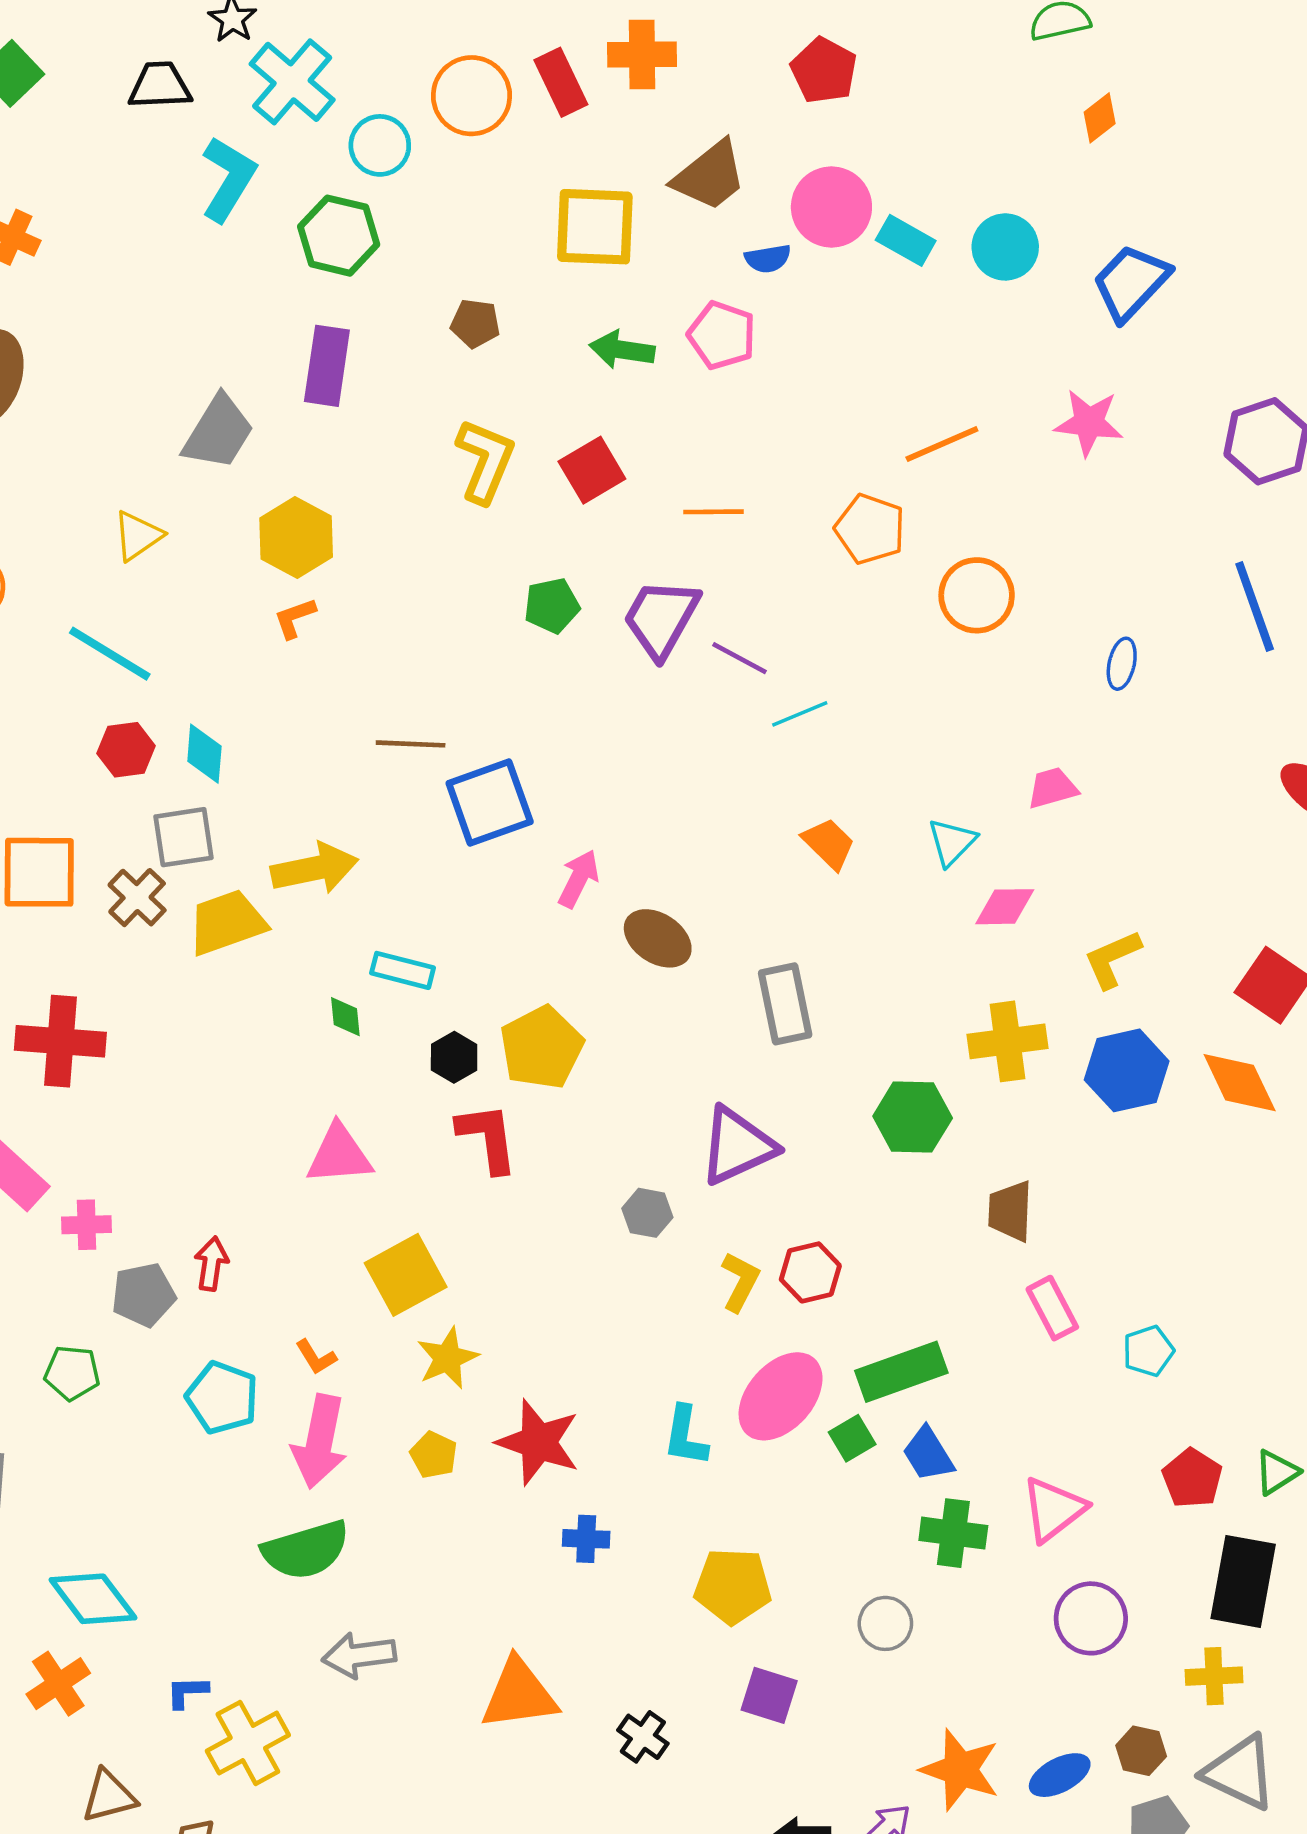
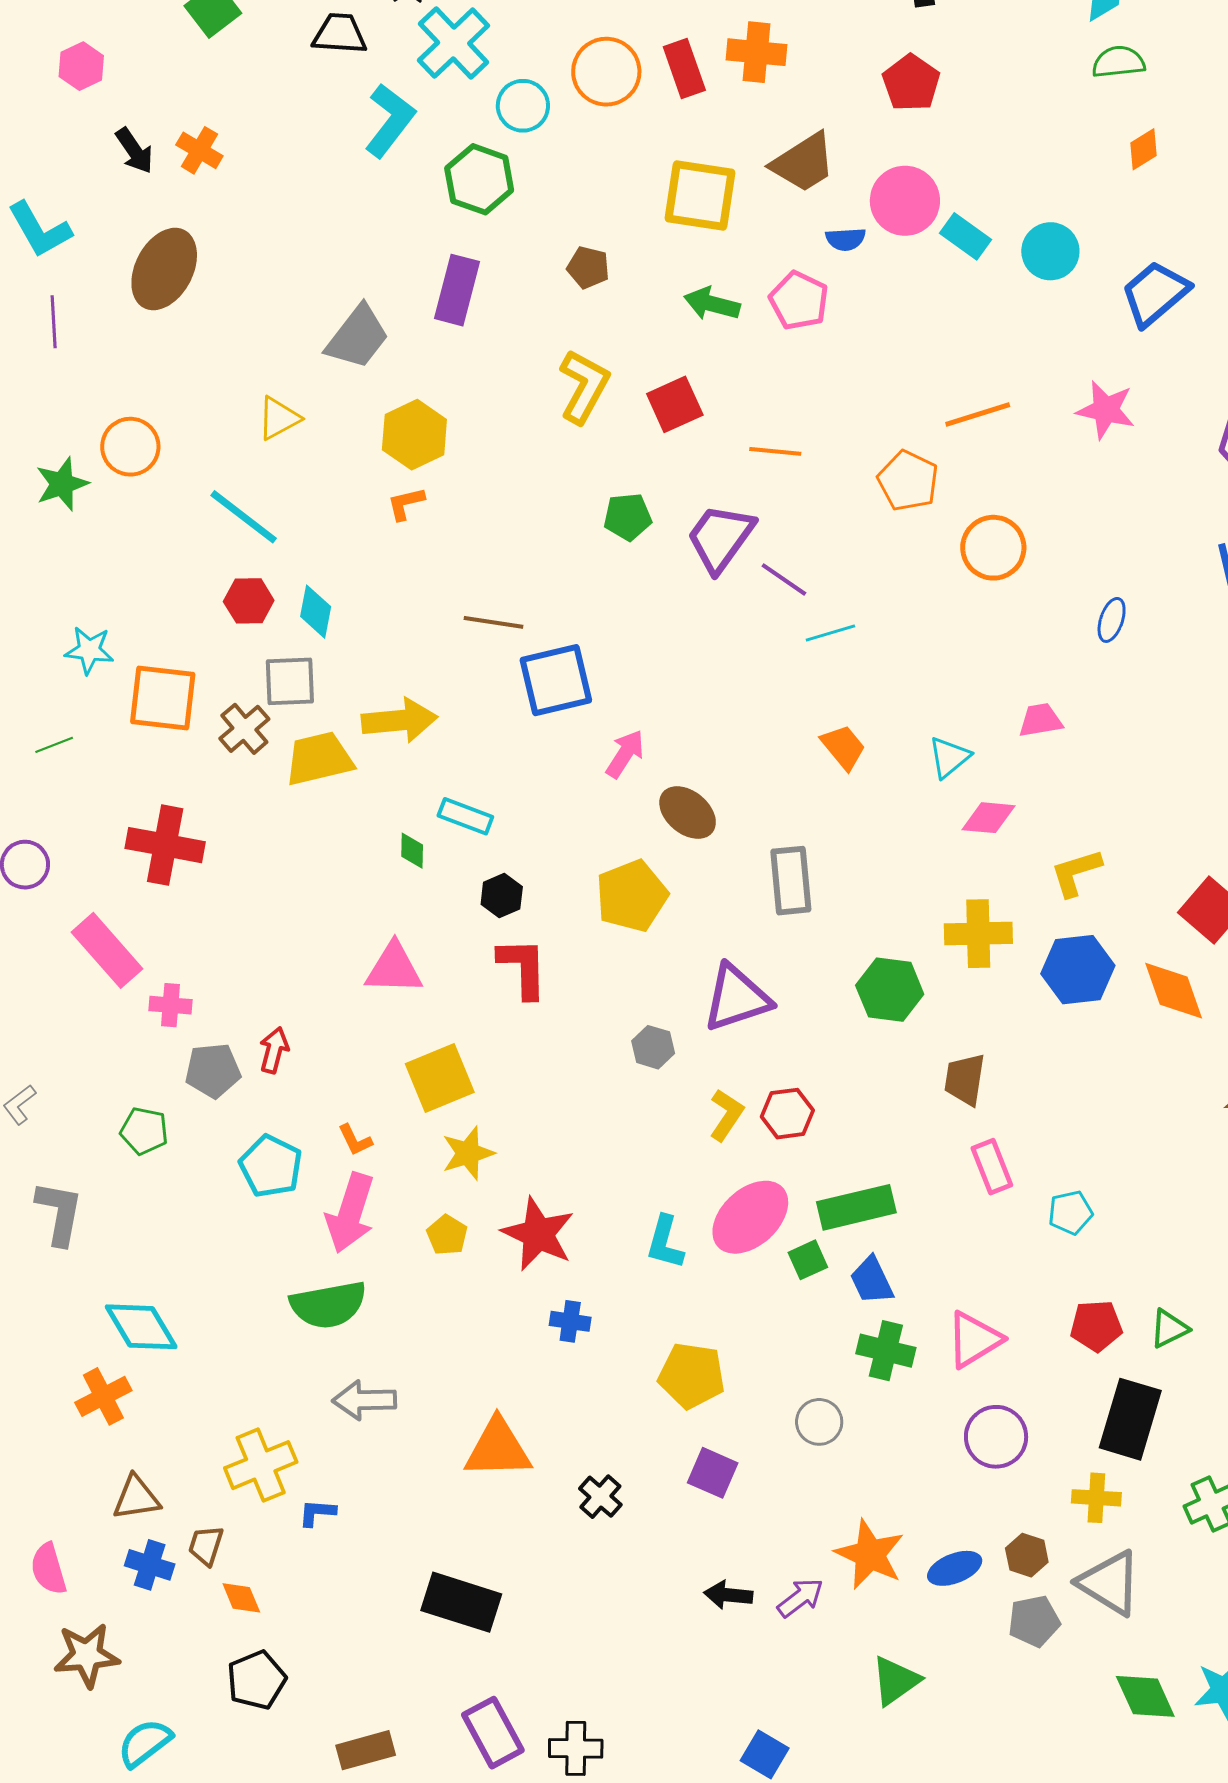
yellow pentagon: (542, 1048) -> (632, 896), moved
red pentagon: (1192, 1478) -> (1096, 1326), turned 30
blue L-shape: (187, 1692) -> (317, 1513), moved

